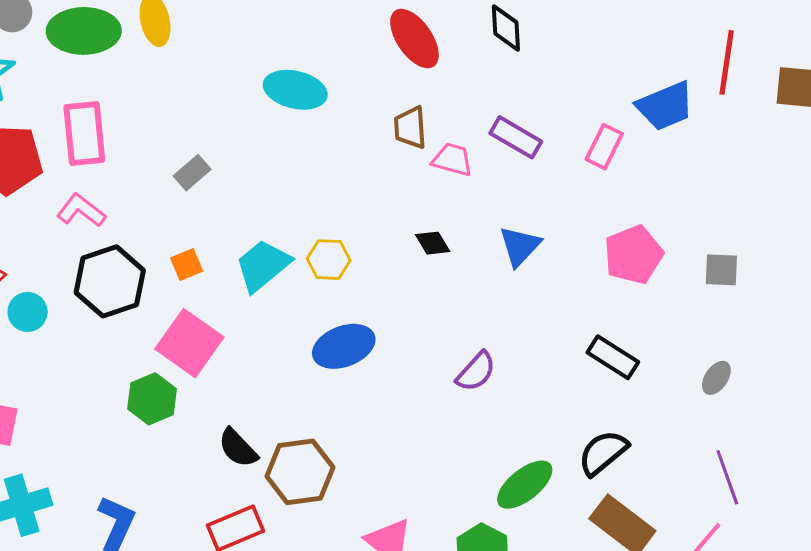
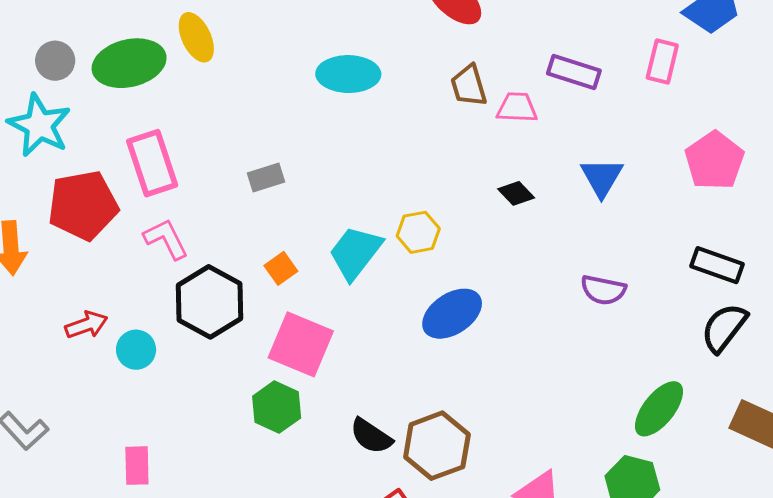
gray rectangle: (192, 173) -> (266, 178), turned 36
pink L-shape: (81, 210) -> (166, 239), turned 39
purple semicircle: (476, 372) -> (603, 290), moved, turned 72
black semicircle: (603, 453) -> (724, 328), moved

